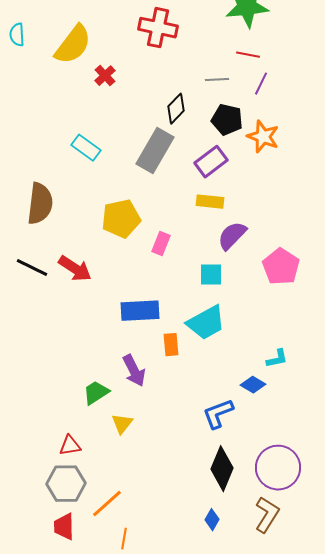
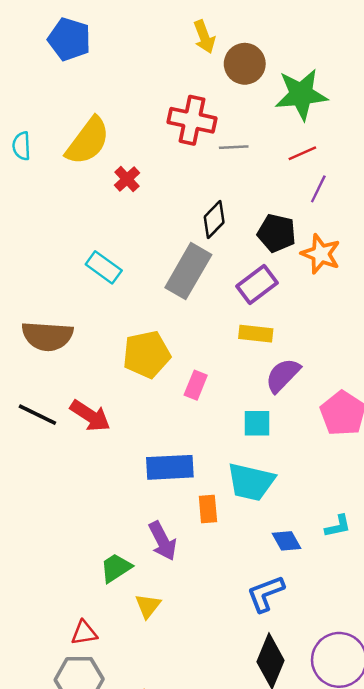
cyan semicircle: (17, 35) -> (22, 146), moved
red line: (248, 55) -> (302, 153), turned -35
gray line: (217, 80) -> (234, 147), moved
brown semicircle: (40, 204) -> (47, 336), turned 87
cyan trapezoid: (206, 323) -> (251, 482), turned 42
blue diamond: (253, 385) -> (286, 541), moved, turned 30

